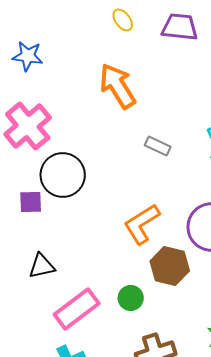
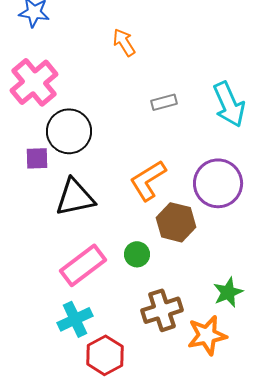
orange arrow: (118, 86) -> (124, 42), size x0.6
gray rectangle: (158, 146) -> (164, 102), turned -40
black triangle: (42, 266) -> (75, 197), moved, size x1.5

